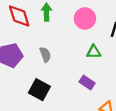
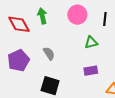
purple rectangle: (87, 82) -> (91, 71), turned -32

